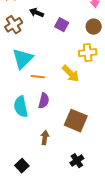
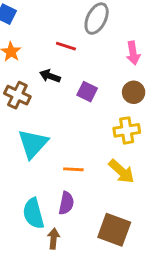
brown cross: (14, 25) -> (17, 95), turned -30
yellow arrow: (71, 74) -> (121, 171), moved
orange line: (38, 77) -> (73, 169), moved
brown arrow: (45, 138) -> (54, 239), moved

